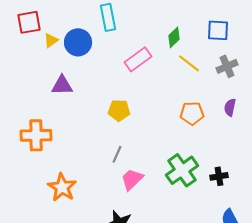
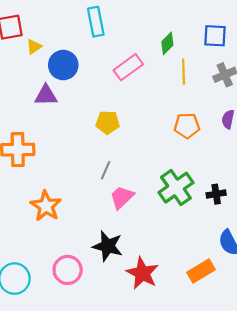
blue circle: (78, 42) -> (63, 65), moved
yellow line: (189, 63) -> (184, 72), turned 50

